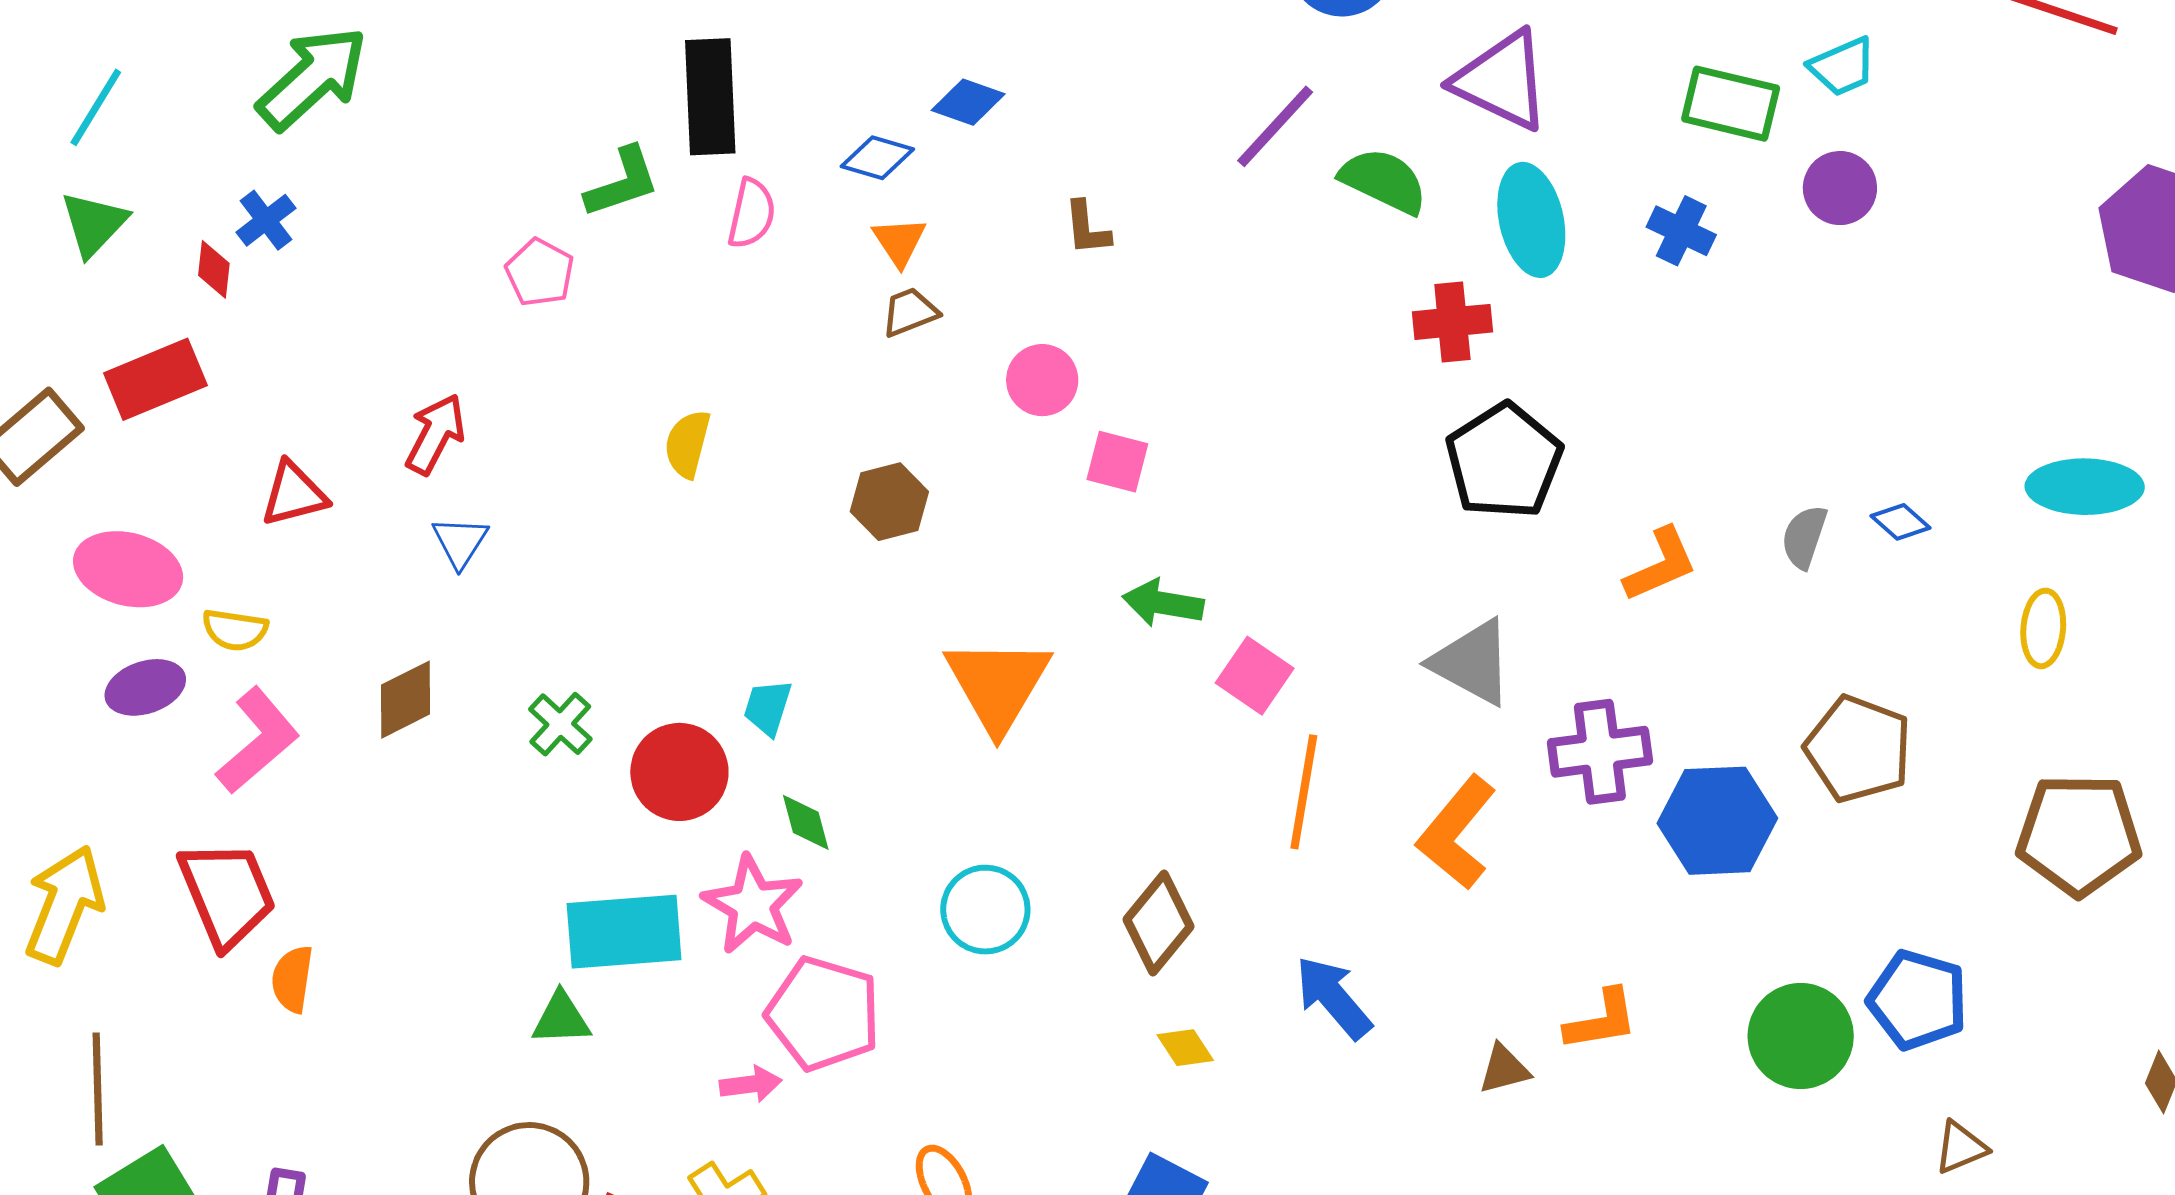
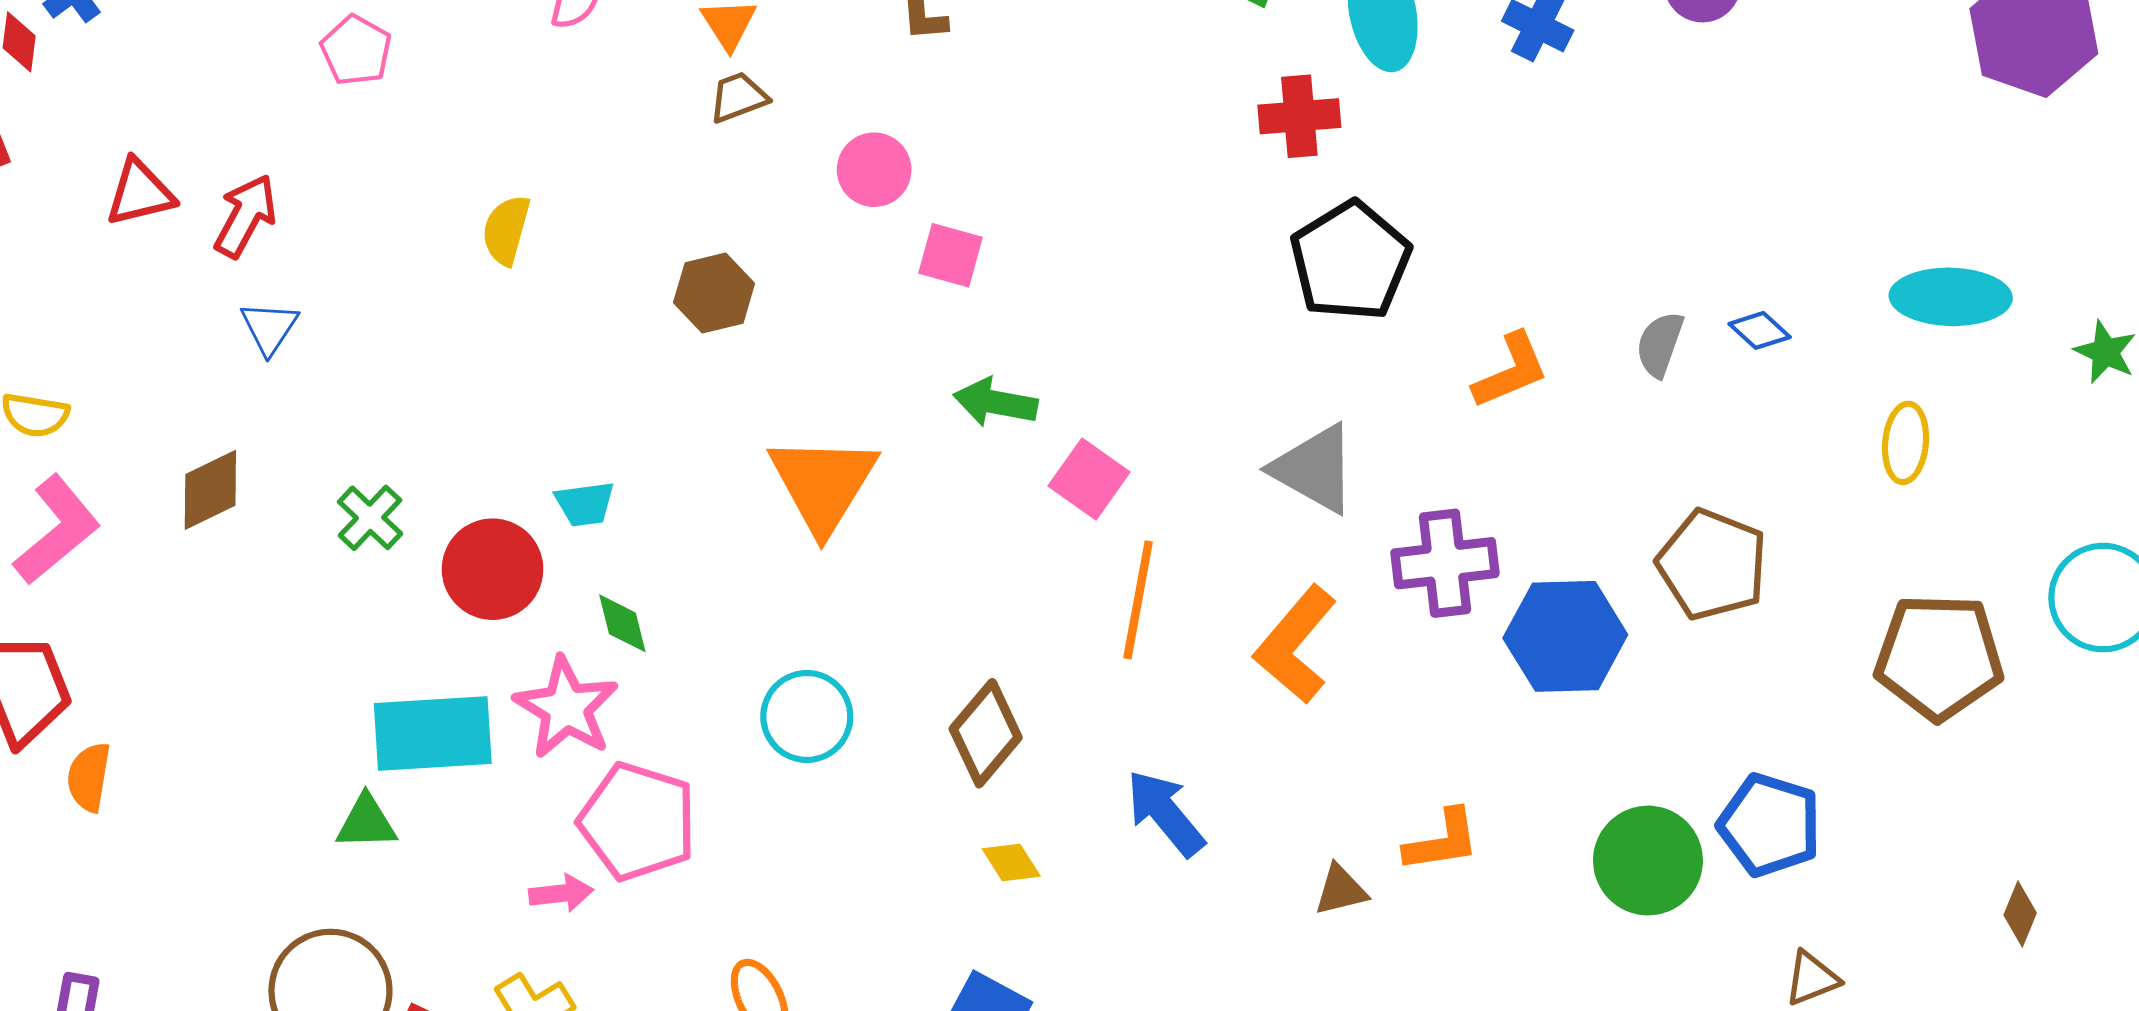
red triangle: (294, 494) -> (140, 193), moved
cyan trapezoid: (768, 707) -> (585, 504), turned -116

